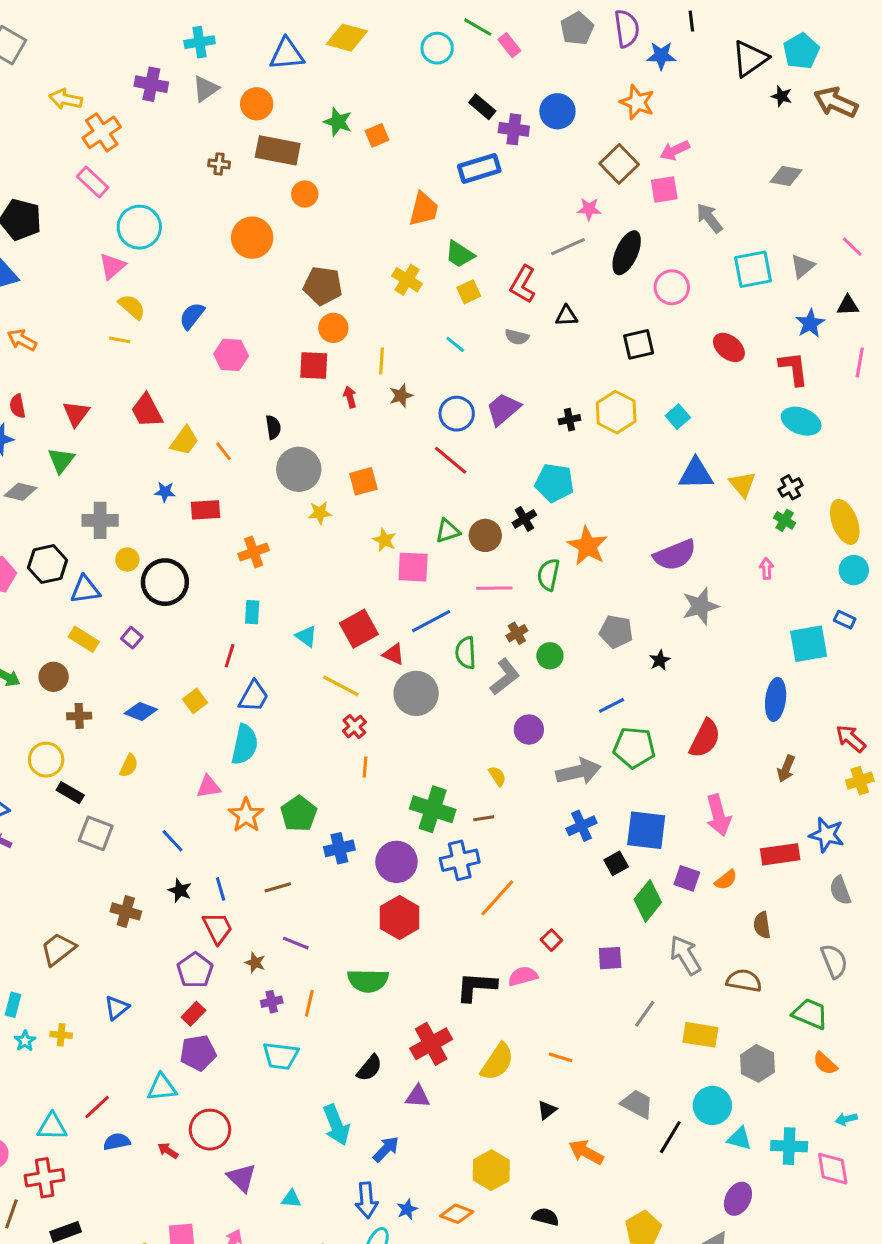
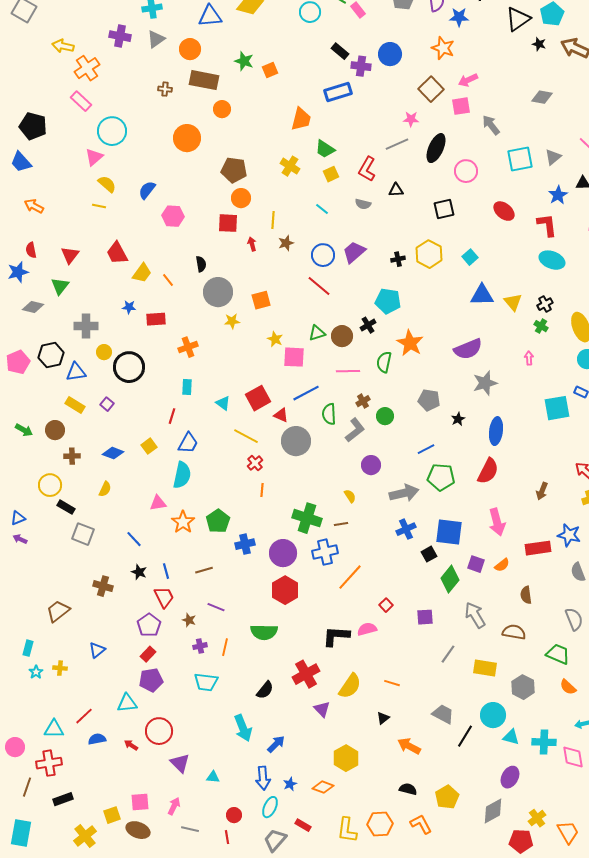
blue ellipse: (776, 699) -> (496, 431), moved
purple triangle: (418, 1096) -> (322, 709), moved, turned 42
black semicircle: (545, 1217) -> (408, 789), moved

